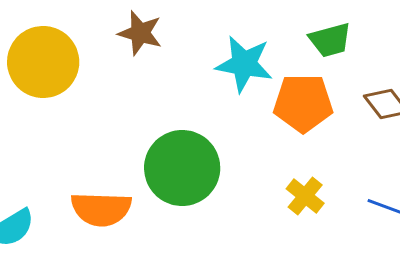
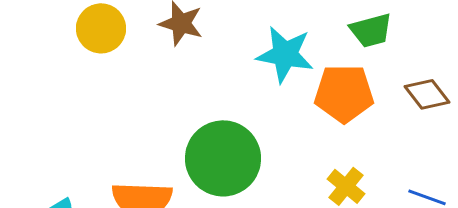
yellow circle: (43, 62) -> (101, 28), moved, size x0.7

